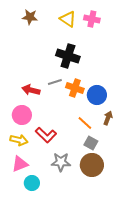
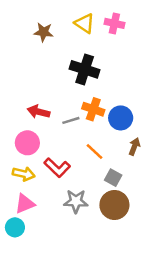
brown star: (30, 17) -> (44, 32), moved
gray line: (55, 82) -> (71, 120), moved
orange line: (85, 123) -> (95, 152), moved
cyan circle: (32, 183) -> (15, 227), moved

